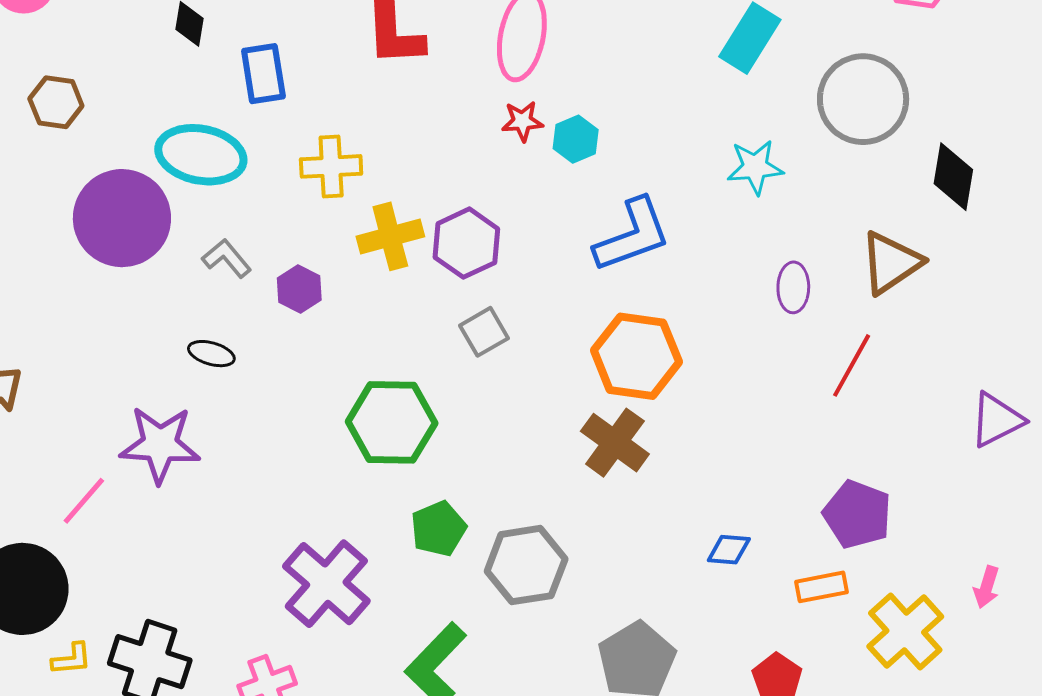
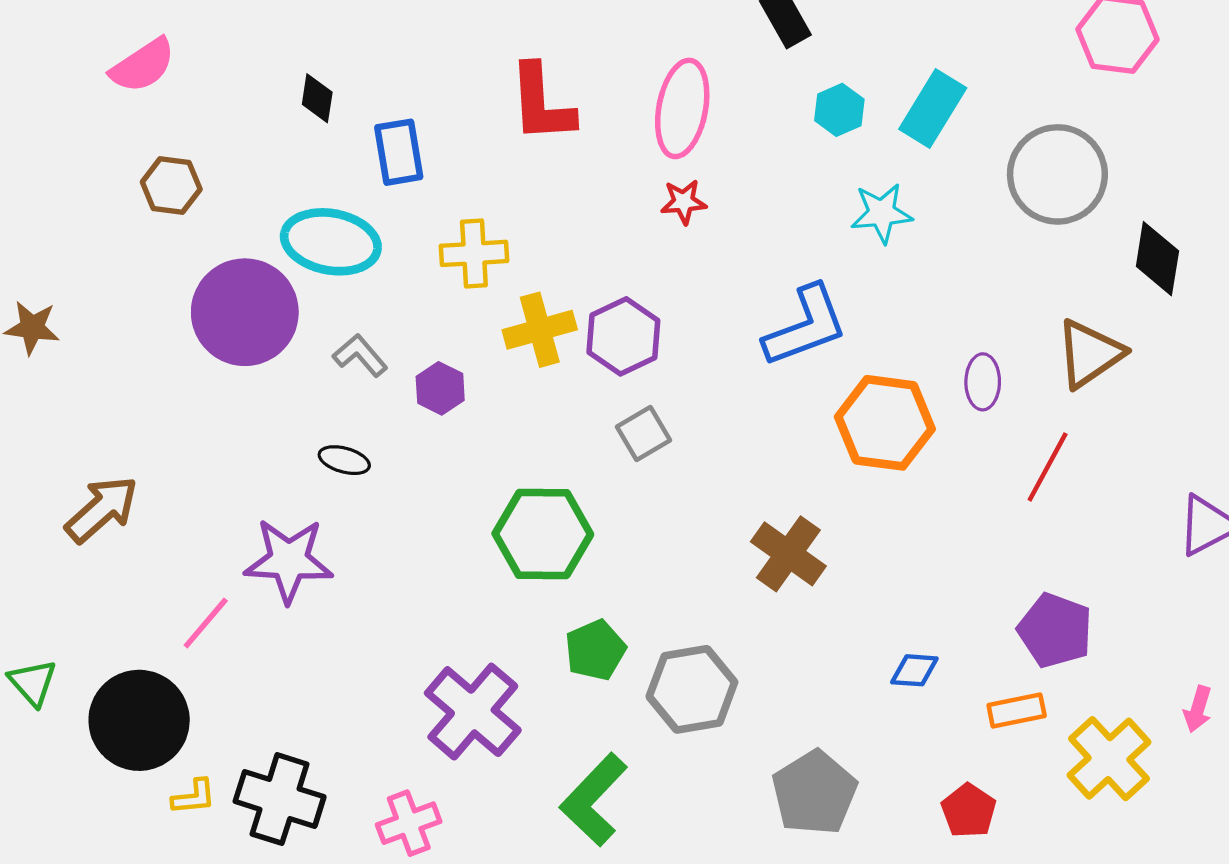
cyan hexagon: (576, 139) -> (839, 110), moved
cyan star: (755, 167) -> (882, 213), moved
orange hexagon: (636, 356) -> (885, 423), moved

